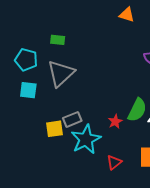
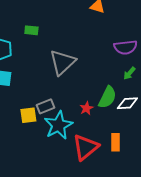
gray triangle: (61, 73) -> (62, 62), moved
red triangle: (114, 162) -> (85, 147), size x1.8

